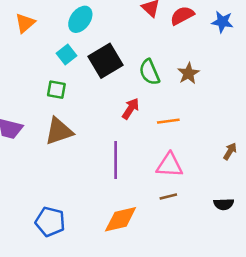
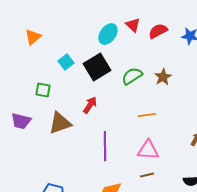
cyan ellipse: (80, 19) -> (108, 34), moved
green semicircle: (149, 72) -> (132, 76), turned 80
green square: (56, 90) -> (43, 90), moved
red arrow: (131, 109) -> (90, 105), moved

